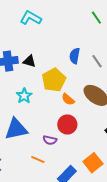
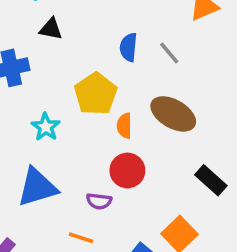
black triangle: (29, 61) -> (51, 29), moved
orange semicircle: (68, 99) -> (124, 126), turned 56

